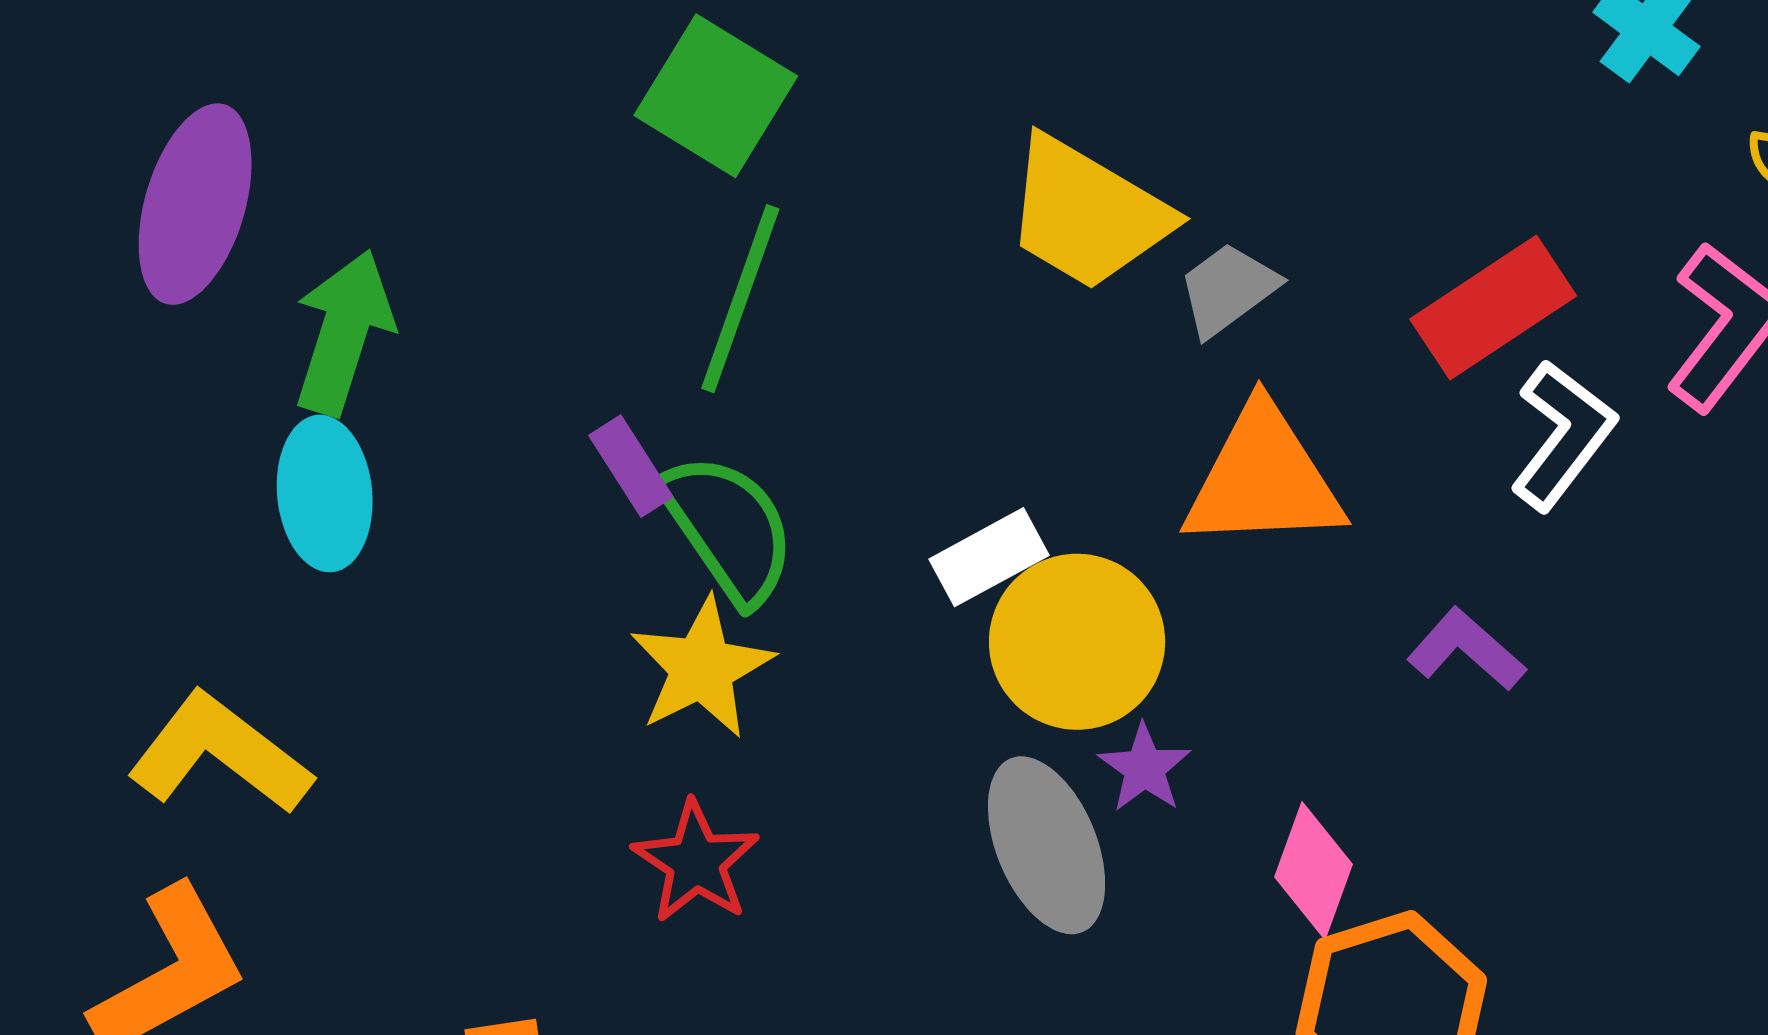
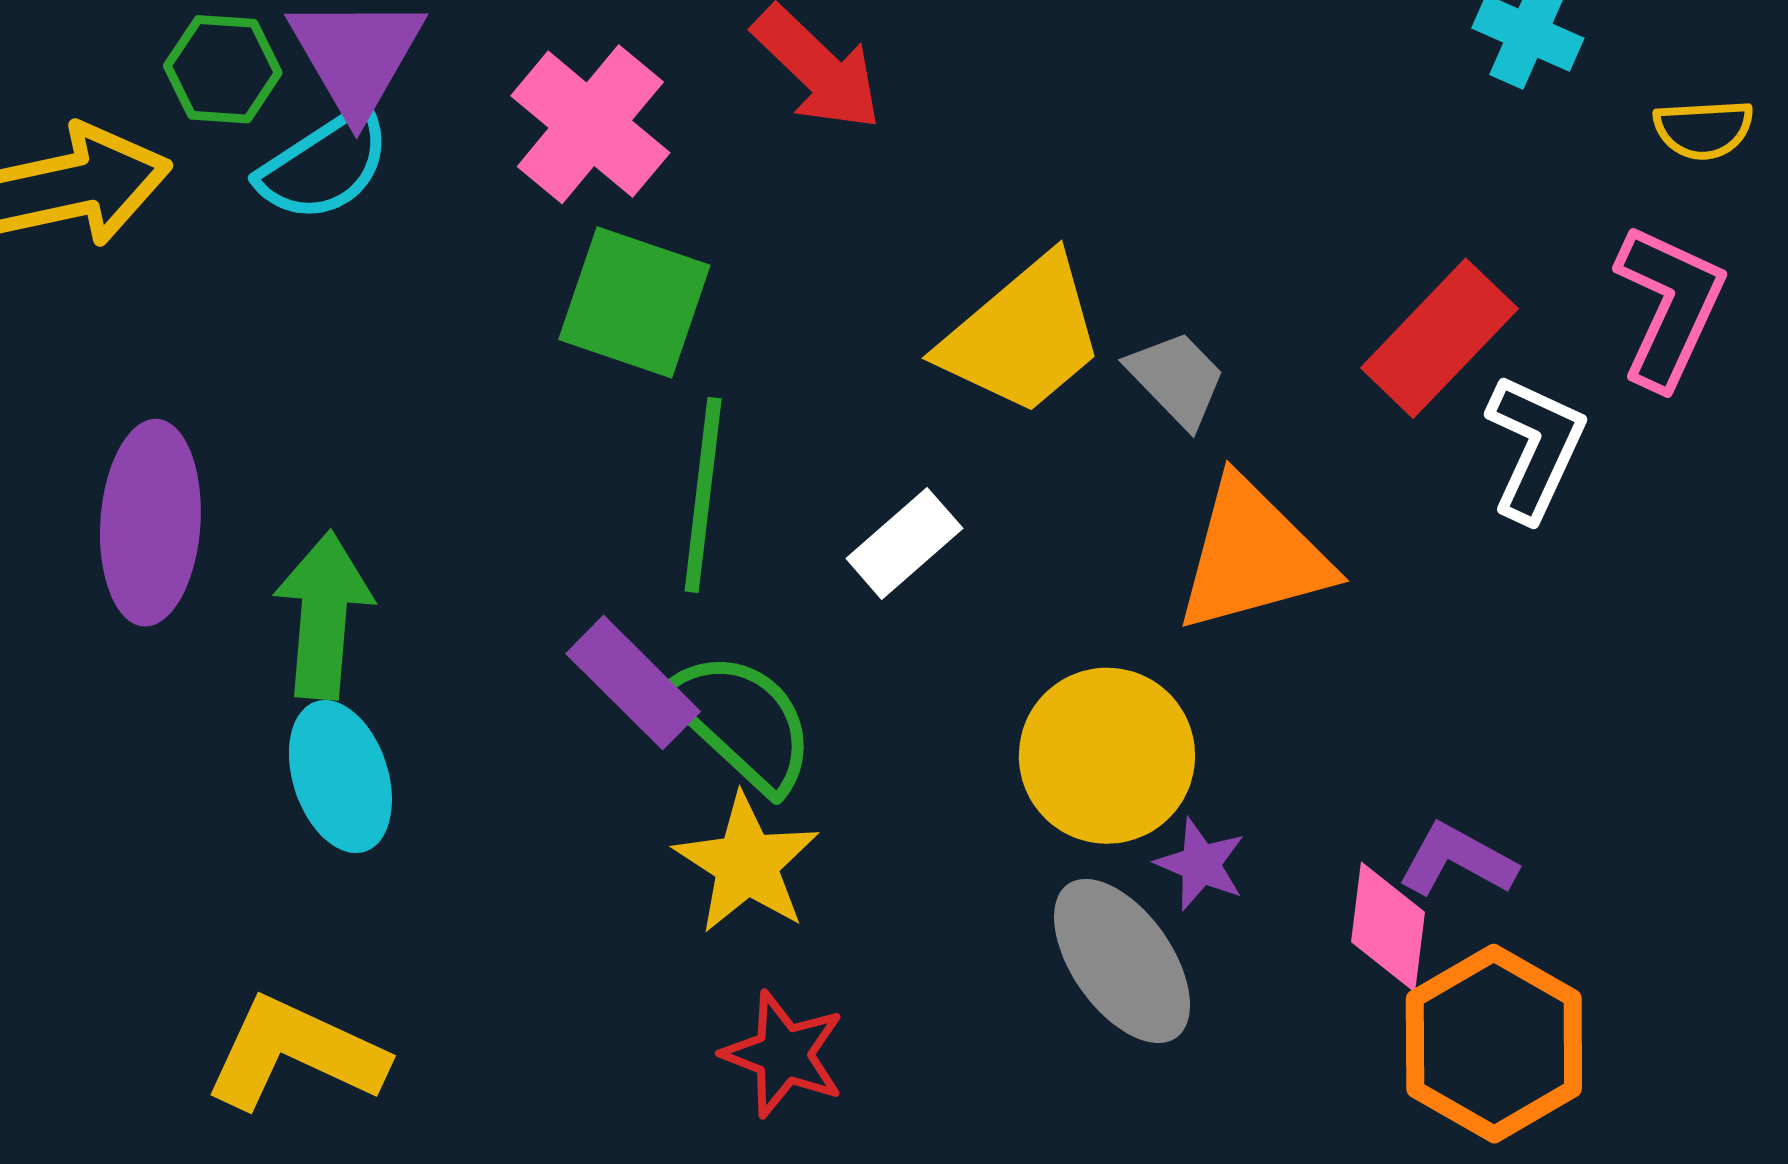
yellow trapezoid: (1087, 214) -> (1023, 336), turned -58
gray trapezoid: (1228, 289) -> (1177, 379), turned 95
purple rectangle: (631, 466) -> (633, 683), size x1.4
white rectangle: (989, 557) -> (904, 543), moved
purple L-shape: (1466, 650) -> (1457, 860), moved

